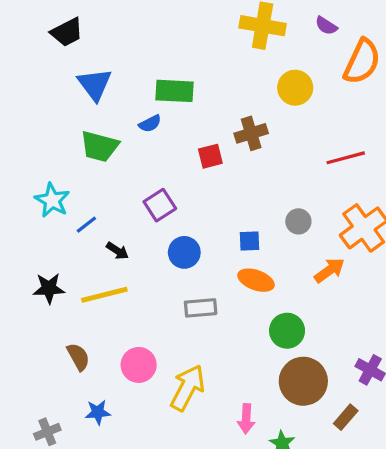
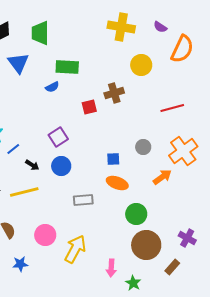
green trapezoid: (99, 146) -> (40, 33), moved, turned 75
blue circle: (184, 252) -> (61, 166), moved

